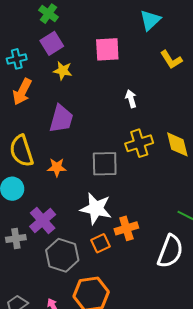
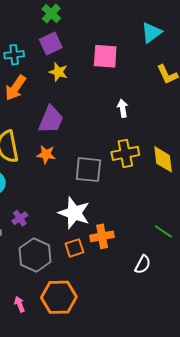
orange star: (57, 167) -> (46, 154), moved
purple cross: (43, 221) -> (20, 218), size x0.6
white semicircle: (170, 251) -> (143, 264), size x0.6

